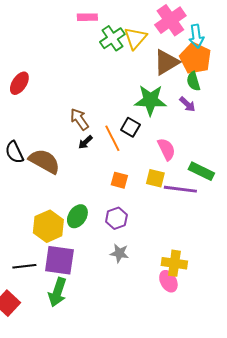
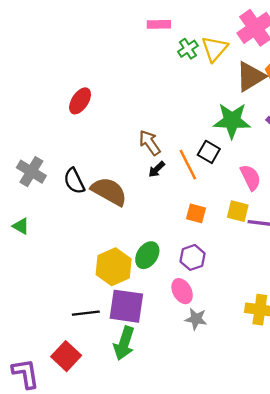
green cross: (112, 38) -> (188, 49), size x0.7
gray star: (119, 253) -> (196, 319), moved
pink ellipse: (168, 281) -> (182, 291), moved

